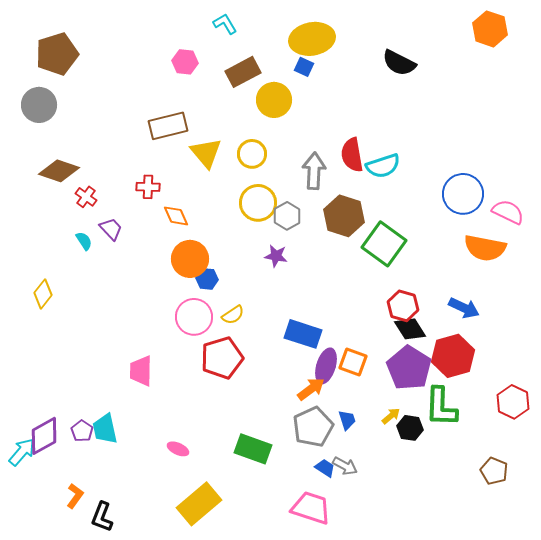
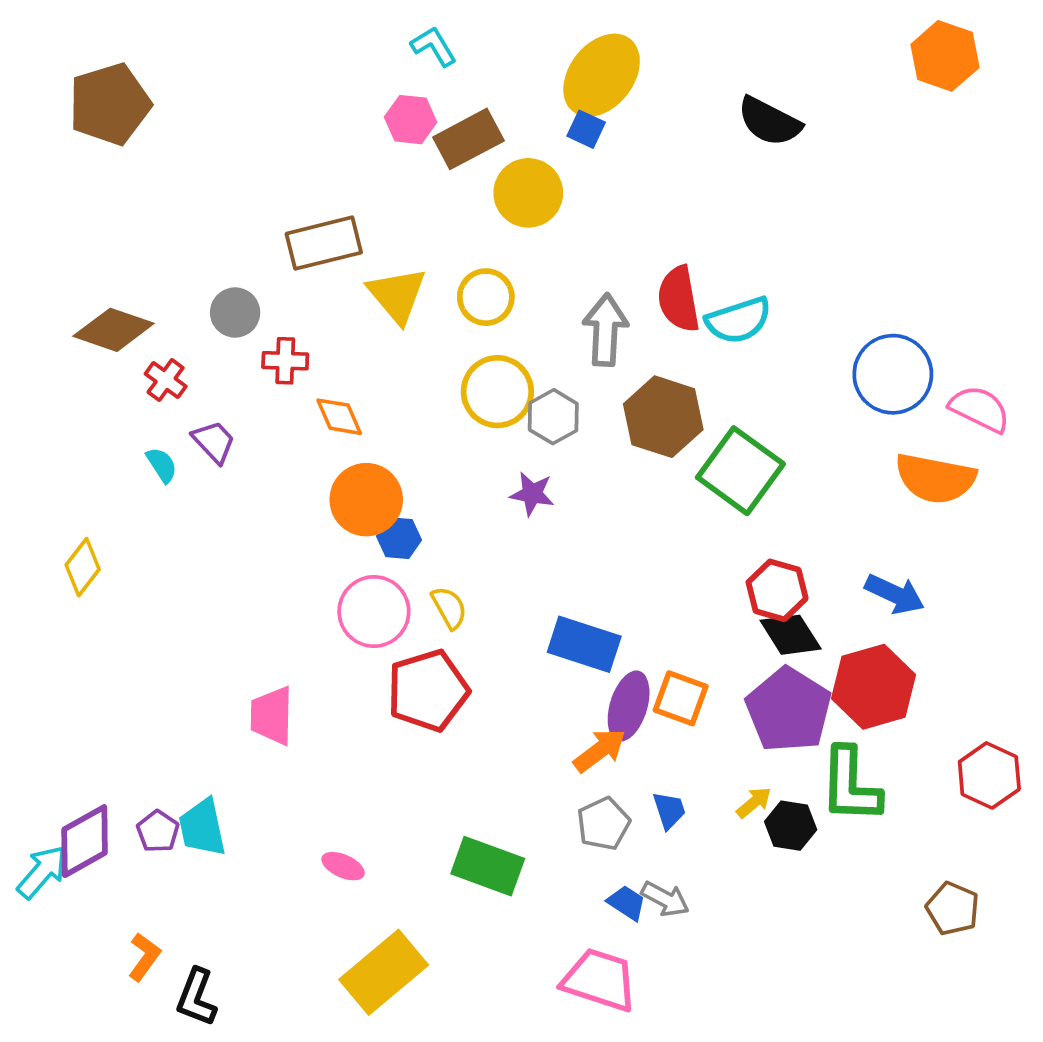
yellow ellipse: (312, 39) -> (602, 75), turned -42
pink hexagon: (185, 62) -> (411, 120), moved
gray circle: (39, 105) -> (235, 312), moved, size x0.7
yellow semicircle: (233, 315) -> (449, 608), turned -85
gray pentagon: (313, 427) -> (603, 824), size x0.7

